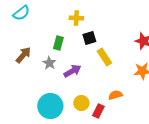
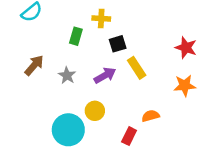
green rectangle: (58, 43) -> (76, 36), moved
purple arrow: (72, 71) -> (105, 75), moved
yellow circle: (81, 103) -> (95, 111), moved

